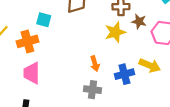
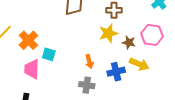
cyan square: (44, 20) -> (49, 54), moved
brown star: (139, 21) -> (129, 42), moved
orange cross: (27, 41) -> (28, 40), turned -30

